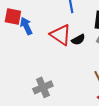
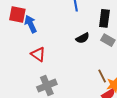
red triangle: (61, 35) -> (38, 54), moved, size x0.7

